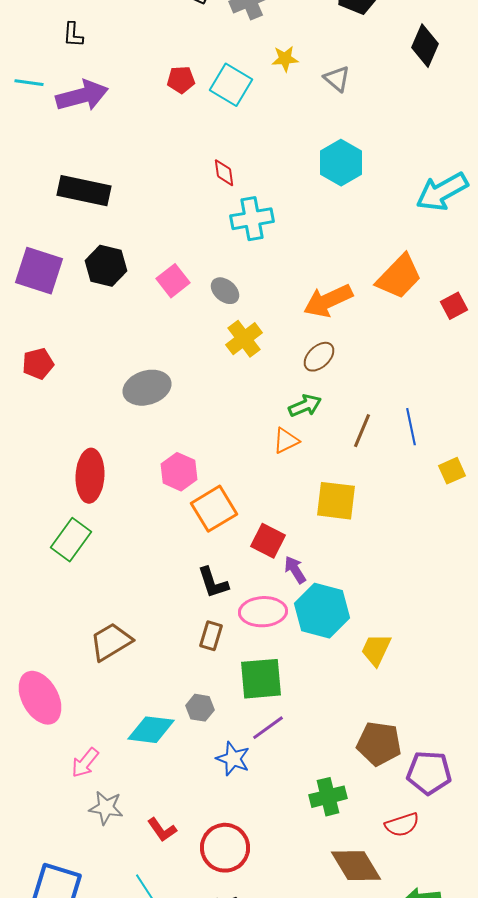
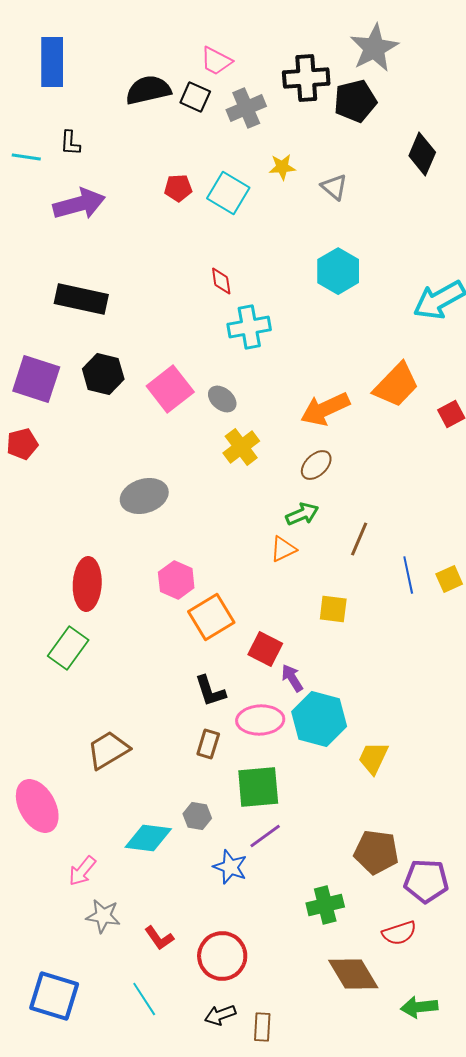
cyan line: (29, 83) -> (26, 157), moved
pink square: (173, 281) -> (170, 389), size x1.4
red pentagon: (38, 364) -> (22, 444), moved
blue line: (411, 427) -> (408, 575), moved
yellow square: (336, 501) -> (333, 609), size x0.7

